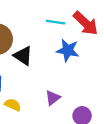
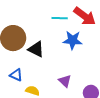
purple triangle: (53, 98) -> (65, 81), turned -32

